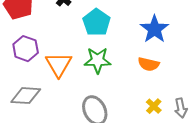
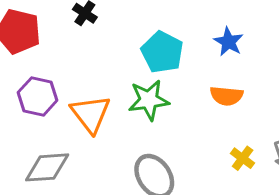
cyan pentagon: (96, 22) -> (162, 52), moved
blue star: (154, 29) -> (229, 42), size x0.7

